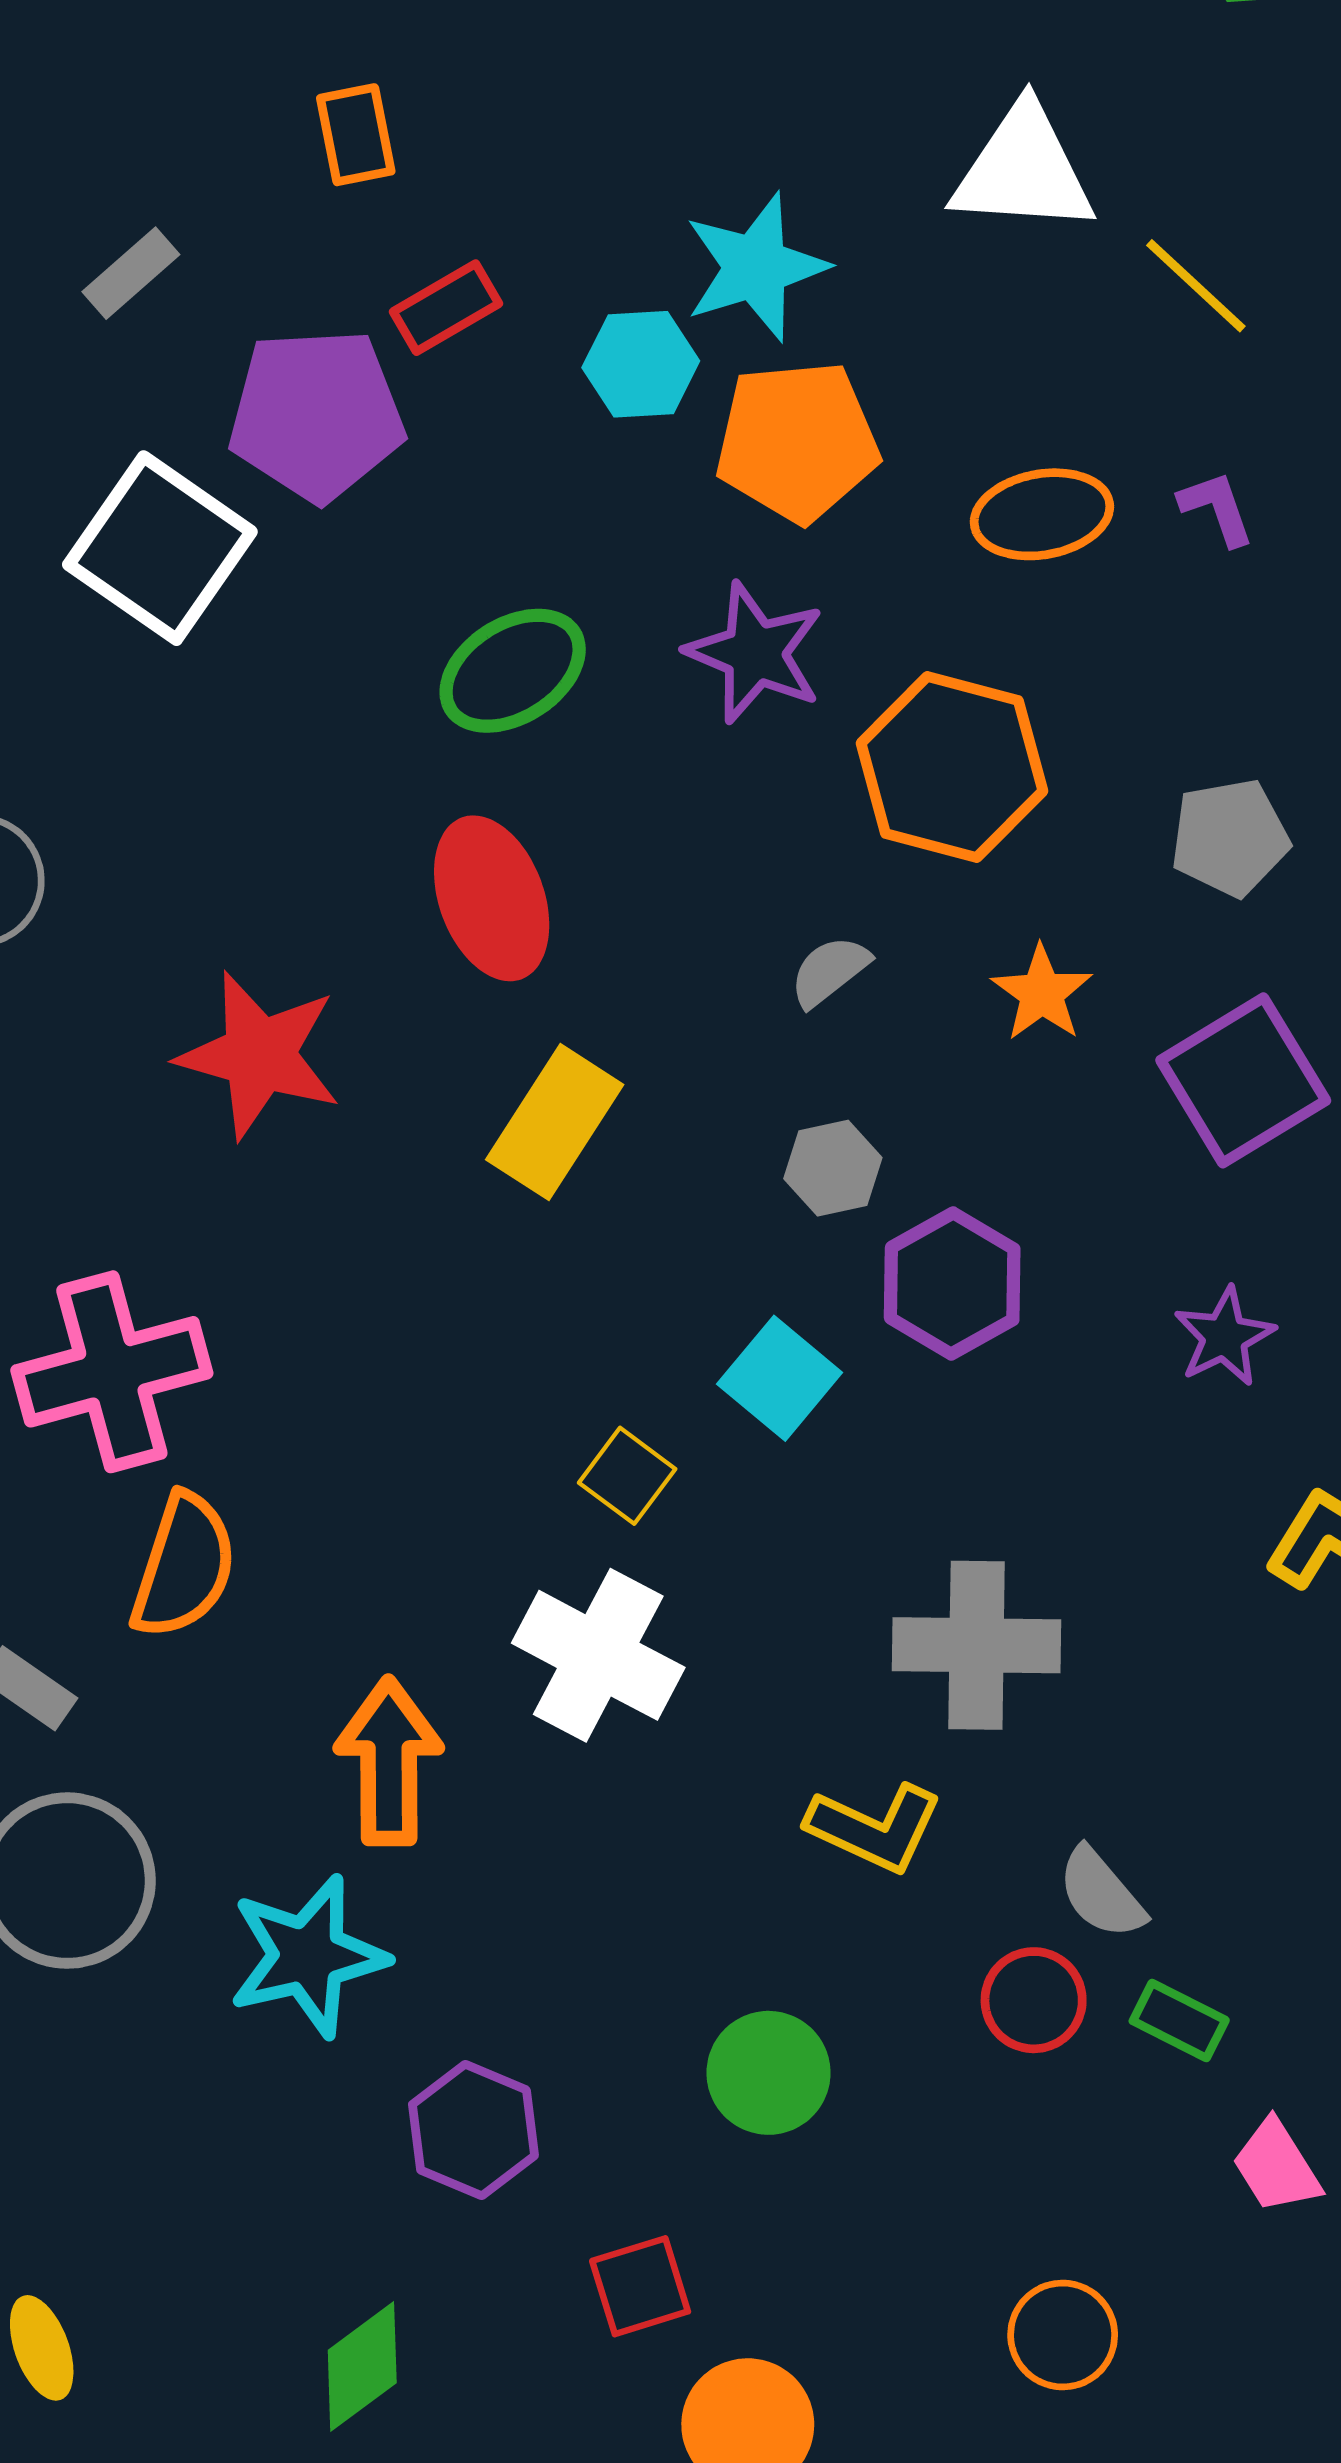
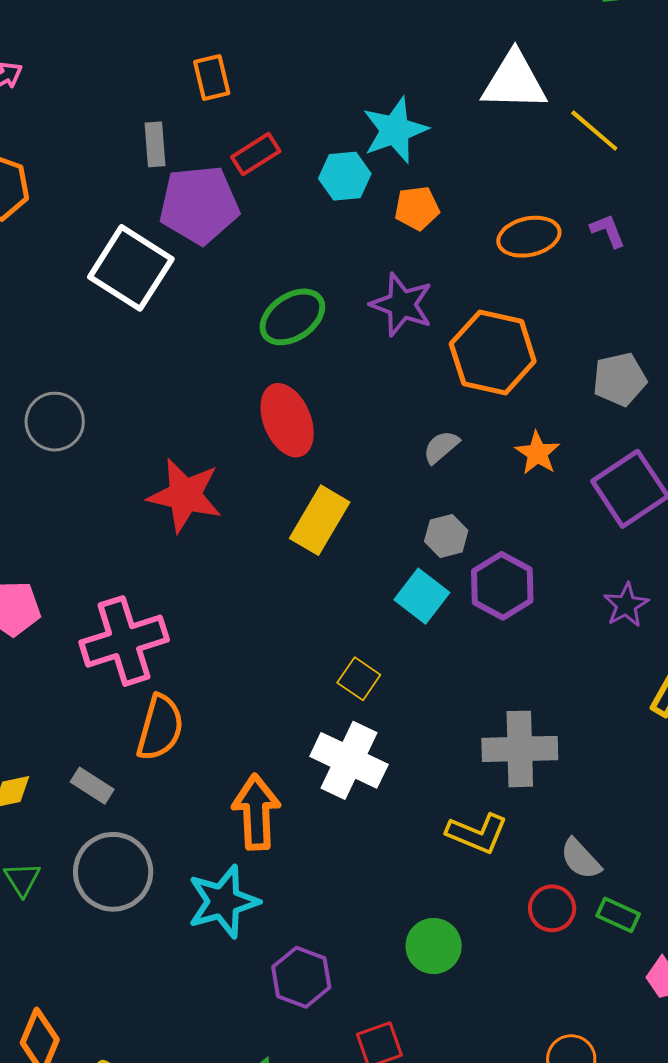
gray rectangle: (131, 273) -> (155, 144), moved, turned -51
orange pentagon: (797, 441) -> (417, 208), size x0.6
cyan square: (780, 1378) -> (422, 596), moved

